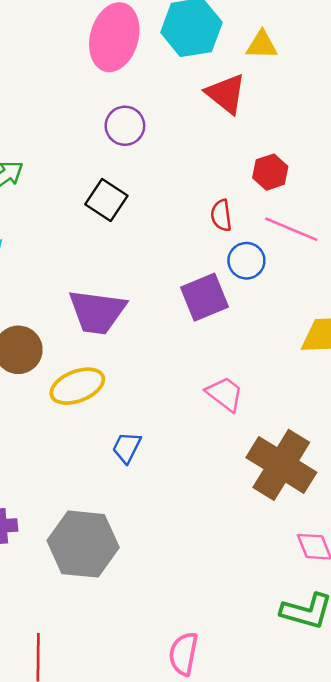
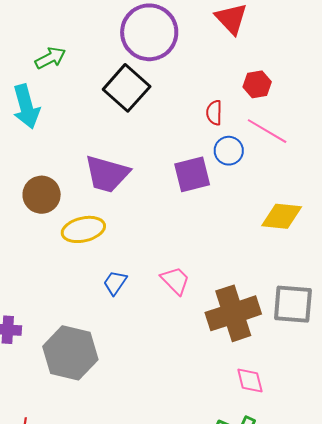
purple circle: (125, 126) -> (149, 32), size x1.8
black square: (106, 200) -> (127, 88), size x1.4
pink trapezoid: (225, 394) -> (175, 281), moved
brown cross: (281, 465) -> (233, 313), turned 32

